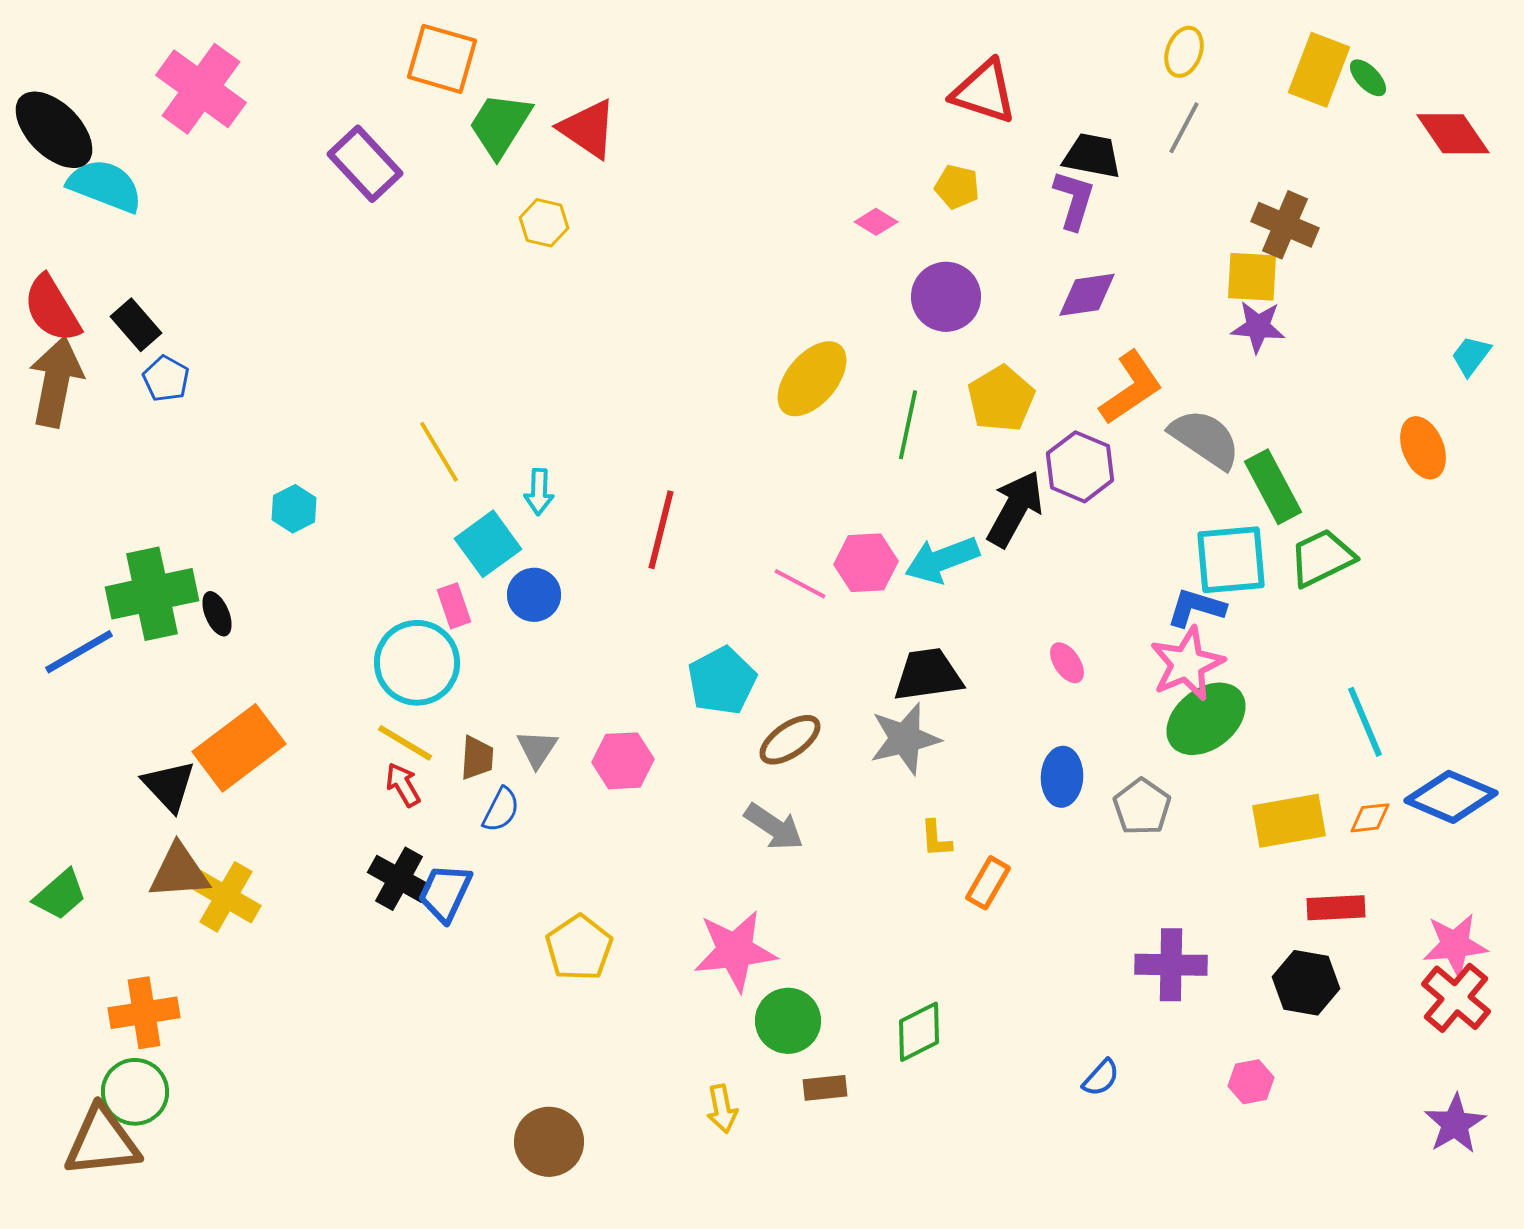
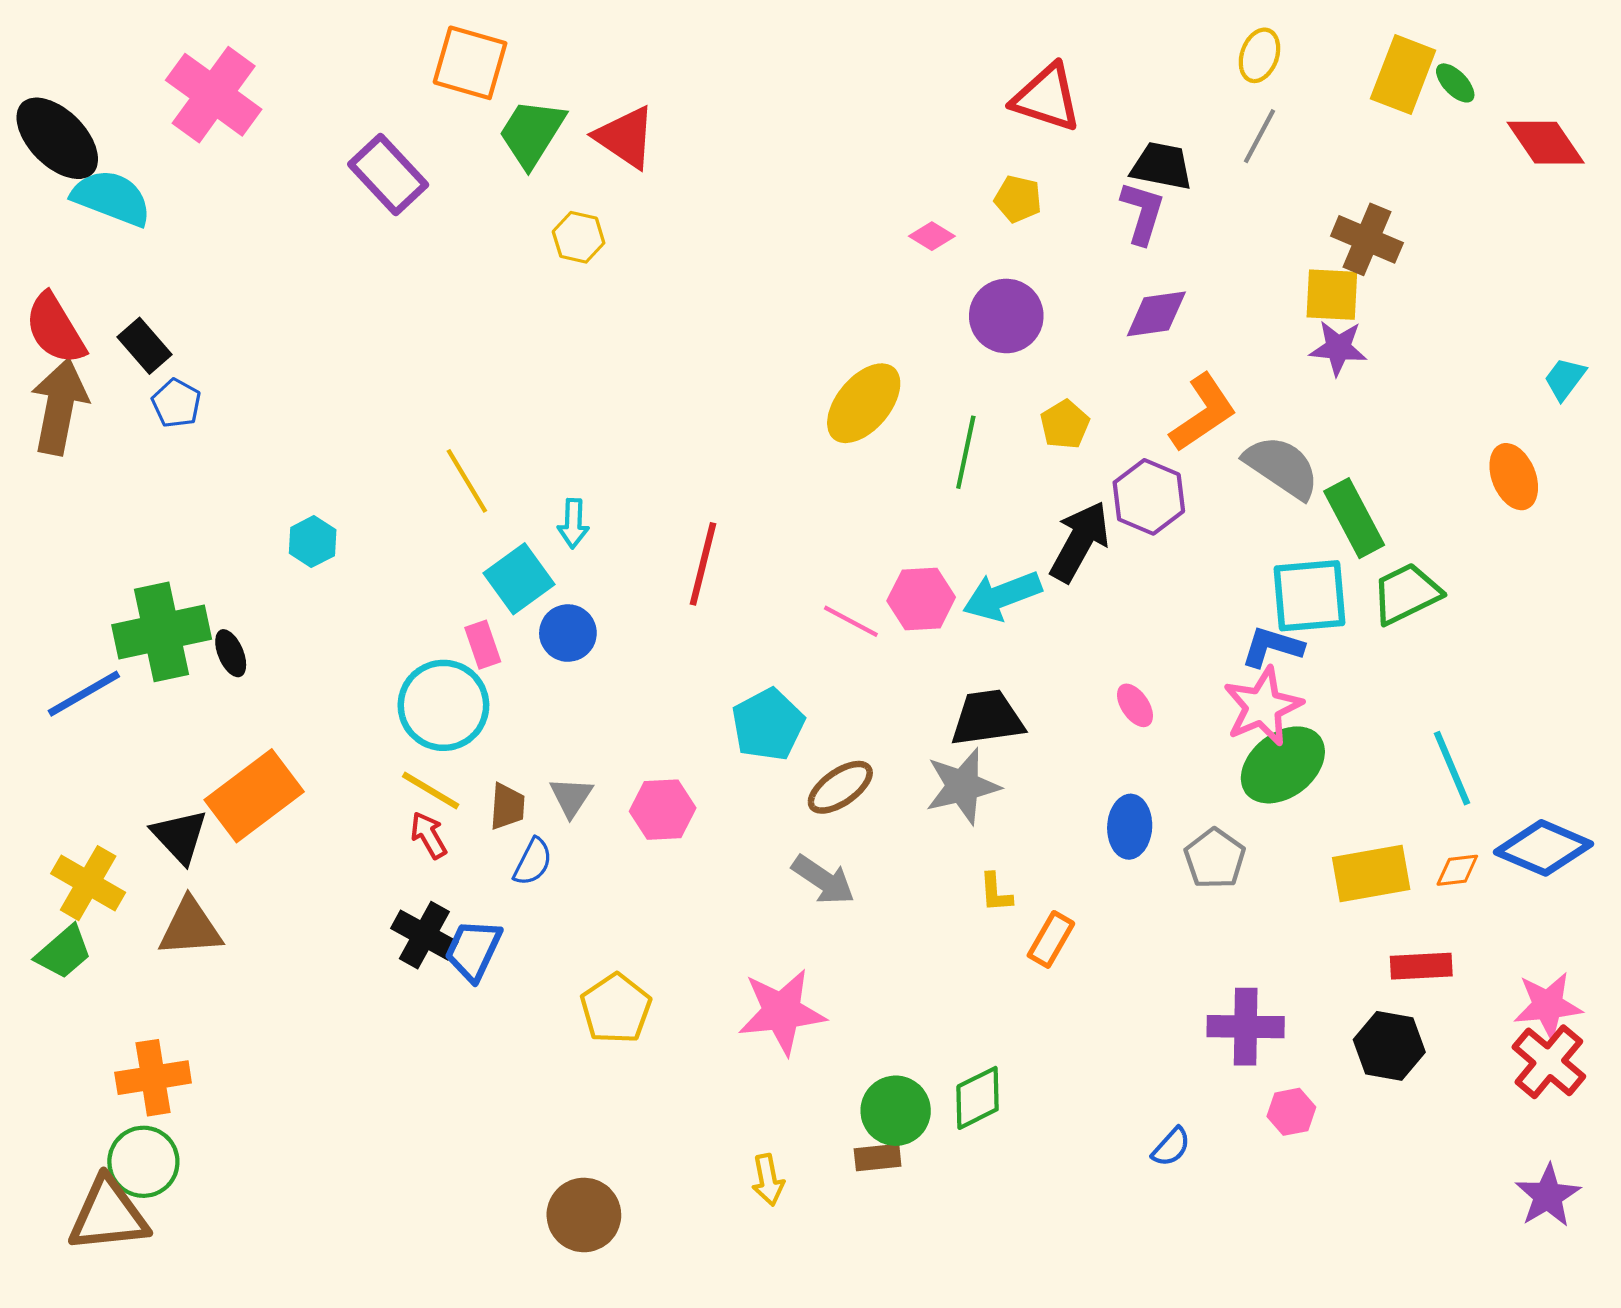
yellow pentagon: (1001, 399) -> (1065, 424), size x0.7
yellow cross: (226, 897) -> (88, 883), moved
green circle: (788, 1021) -> (896, 1111), moved
pink hexagon: (1251, 1082) -> (1291, 1112), moved

